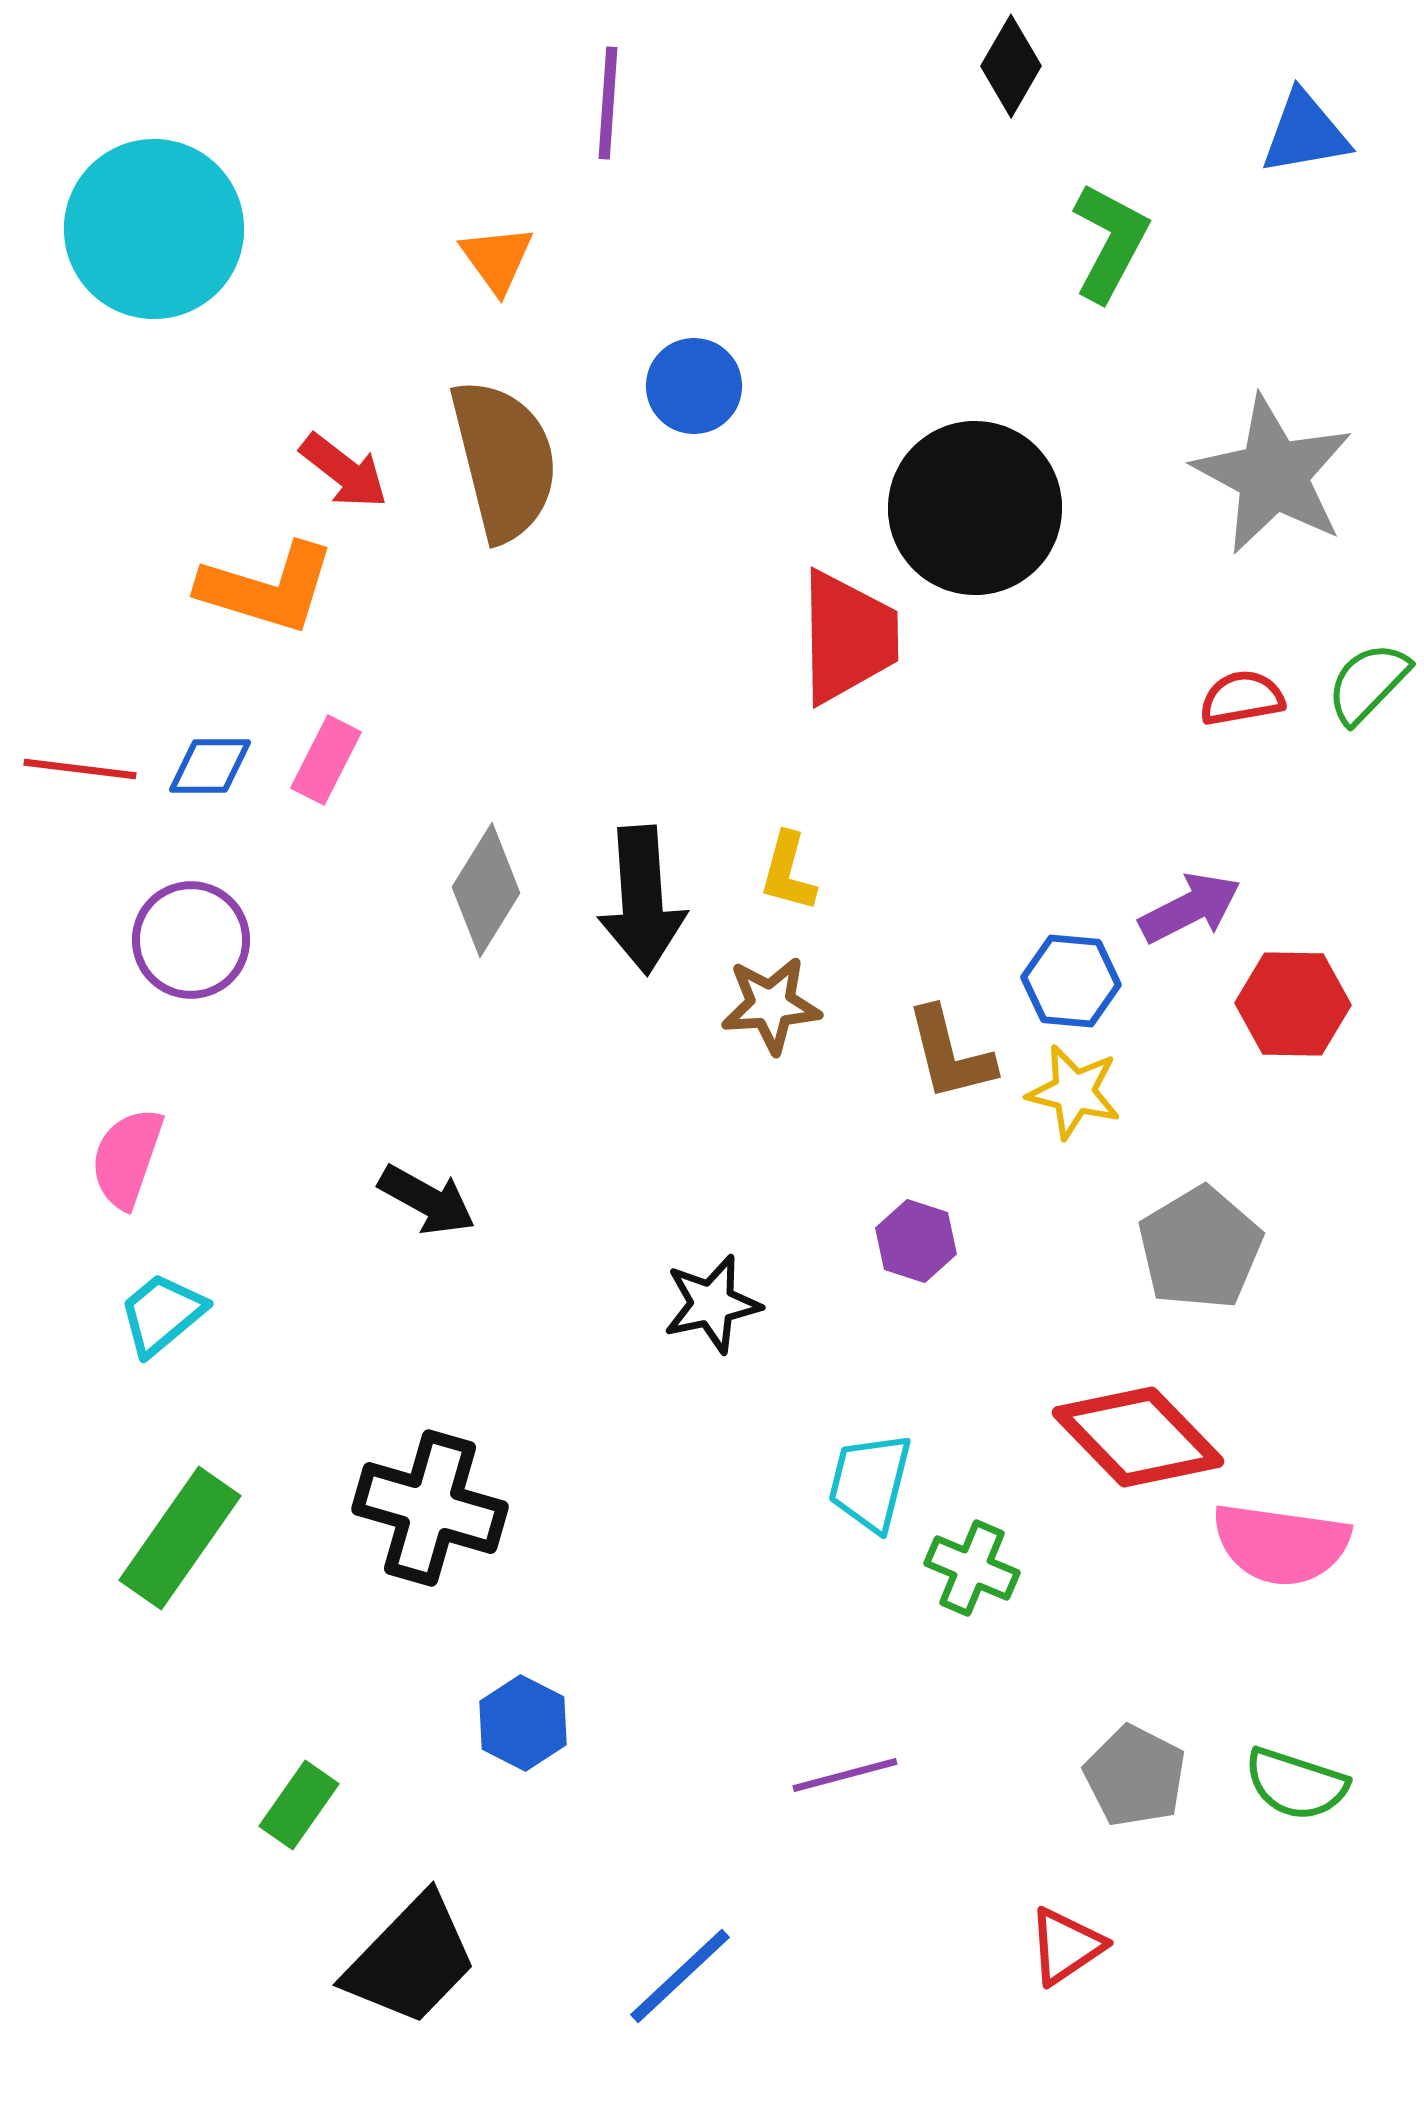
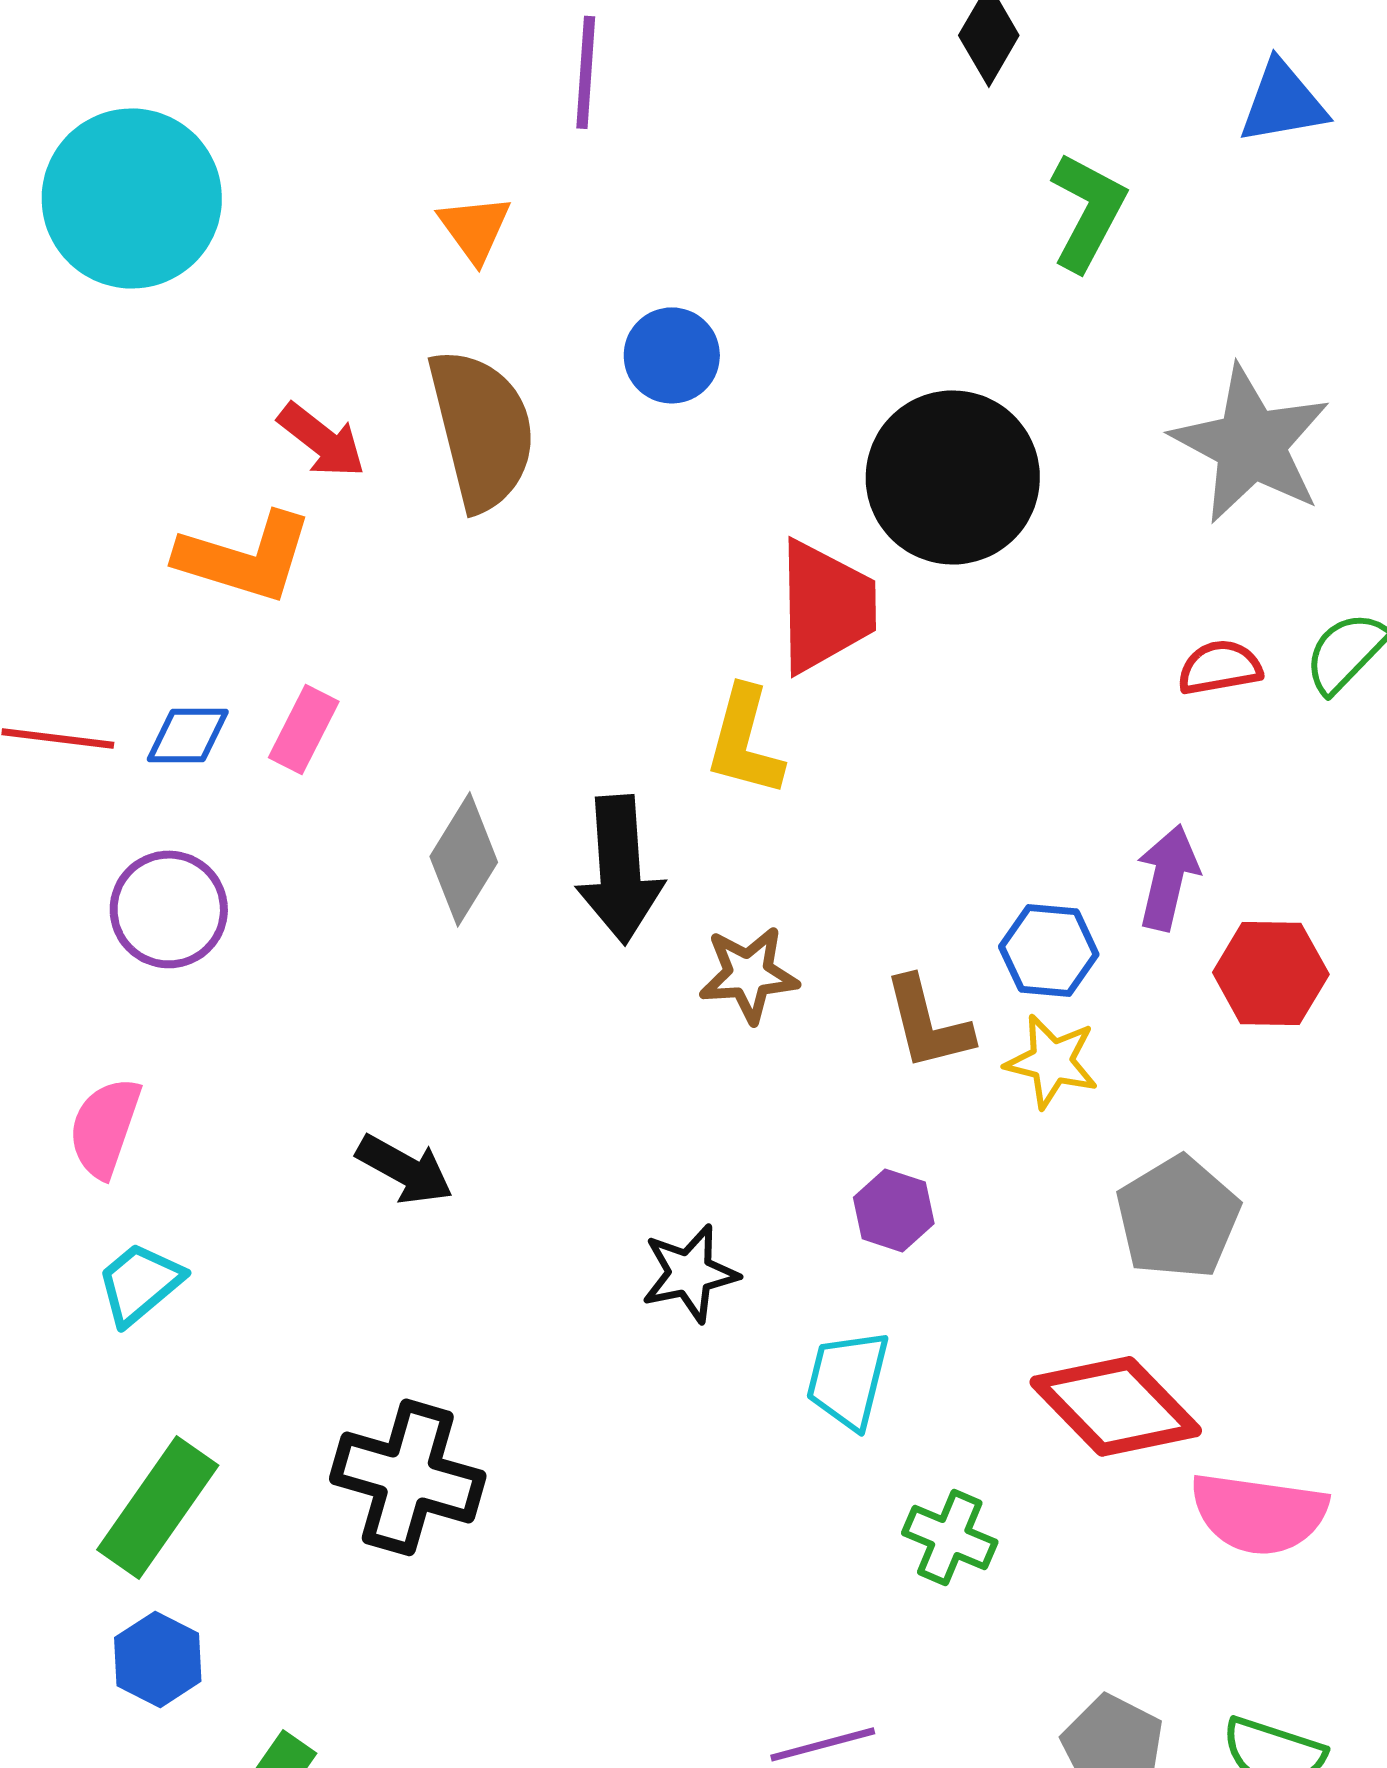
yellow L-shape: (788, 872) -> (745, 741), moved, size x1.4
purple arrow: (1190, 908) -> (1168, 877), turned -50
cyan trapezoid: (870, 1482) -> (848, 1379), moved
blue hexagon: (523, 1723) -> (158, 1659), moved

